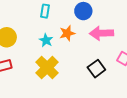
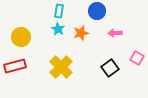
pink arrow: (102, 33) -> (115, 33), size x0.6
cyan star: (46, 40) -> (58, 29), moved

